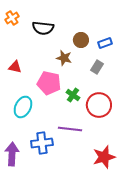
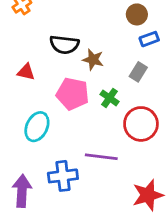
black semicircle: (43, 28) -> (64, 45), moved
brown circle: (81, 40) -> (137, 14), moved
green cross: (73, 95) -> (109, 98), moved

